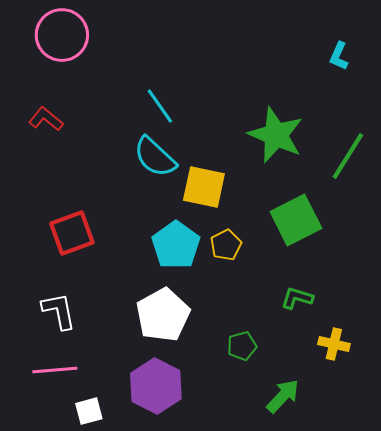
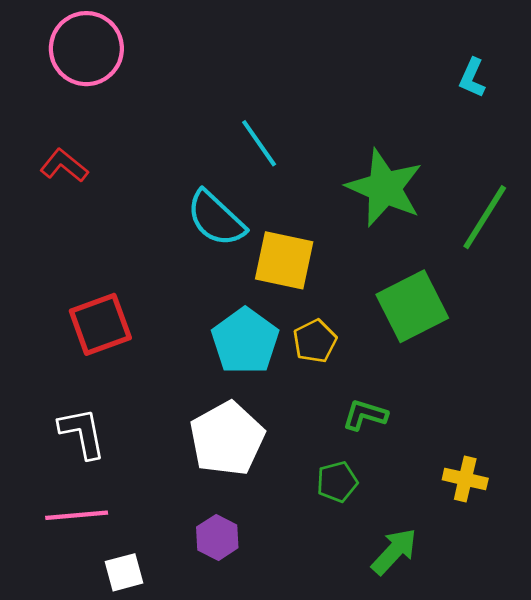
cyan line: (160, 106) -> (259, 143), moved
green L-shape: (297, 298) -> (365, 415), moved
purple hexagon: (156, 386) -> (217, 537), size x0.6

